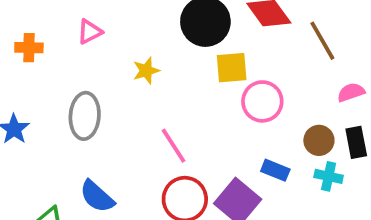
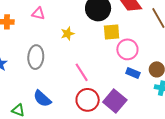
pink triangle: (90, 32) -> (38, 14), turned 40
blue rectangle: (275, 170) -> (133, 73), moved

